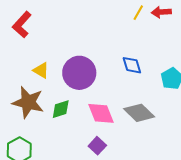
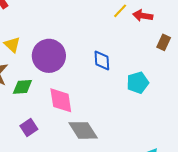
gray diamond: (139, 113) -> (83, 130), moved
purple square: (97, 146) -> (29, 127), moved

